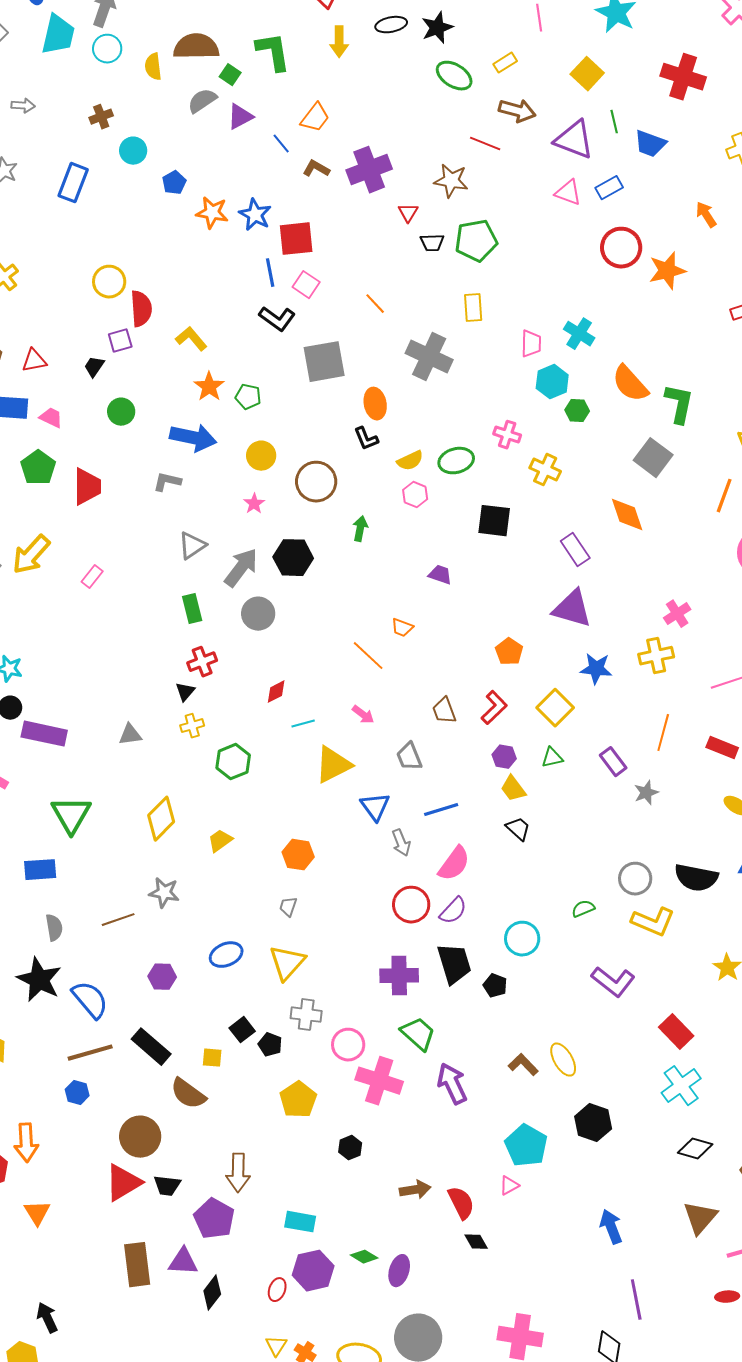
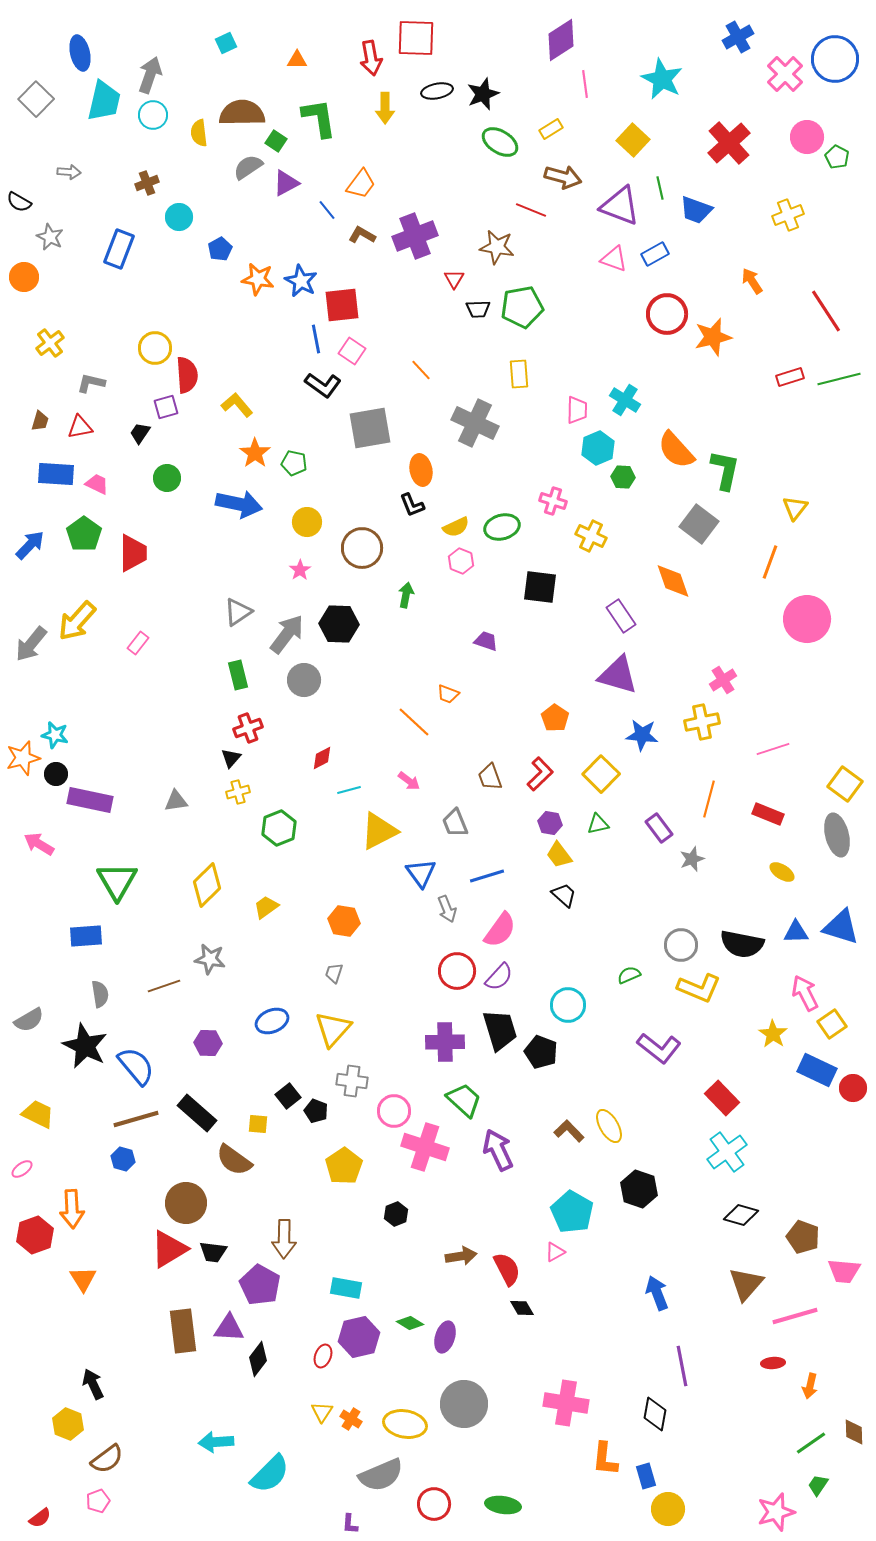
red cross: (683, 77) -> (729, 143), turned 30
gray L-shape: (167, 482) -> (91, 383), moved
black pentagon: (495, 986) -> (541, 1052), size x1.4

